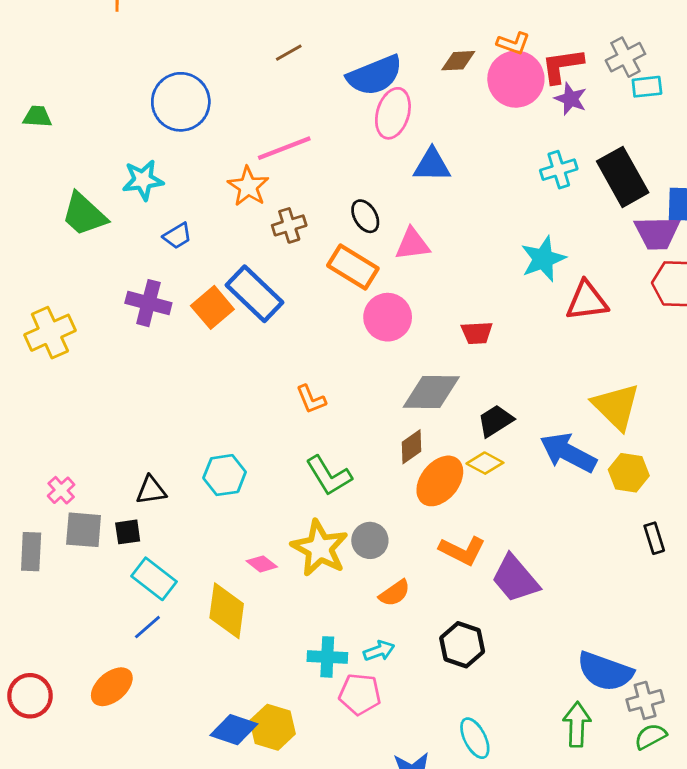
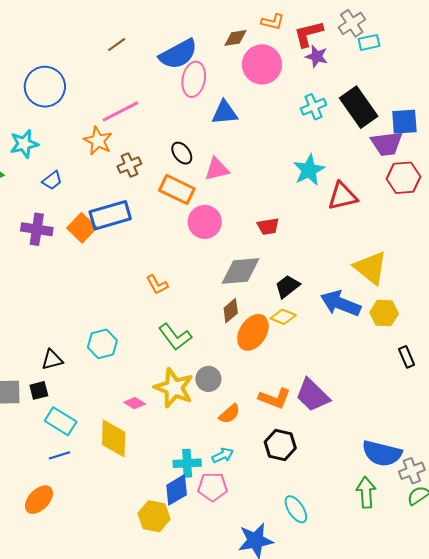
pink circle: (516, 79) -> (262, 64), moved
blue rectangle: (255, 294) -> (110, 215), turned -54
orange L-shape: (462, 551) -> (275, 398), moved
blue line: (147, 627) -> (59, 455), turned 30
blue diamond: (234, 730) -> (177, 490), moved, turned -44

